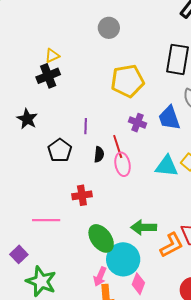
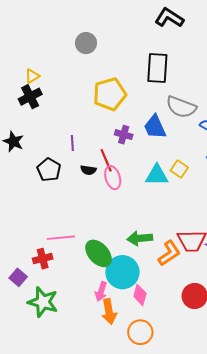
black semicircle: (99, 154) -> (88, 170), turned 98
red cross: (82, 195) -> (43, 259), moved
pink line: (46, 220) -> (61, 238), moved

